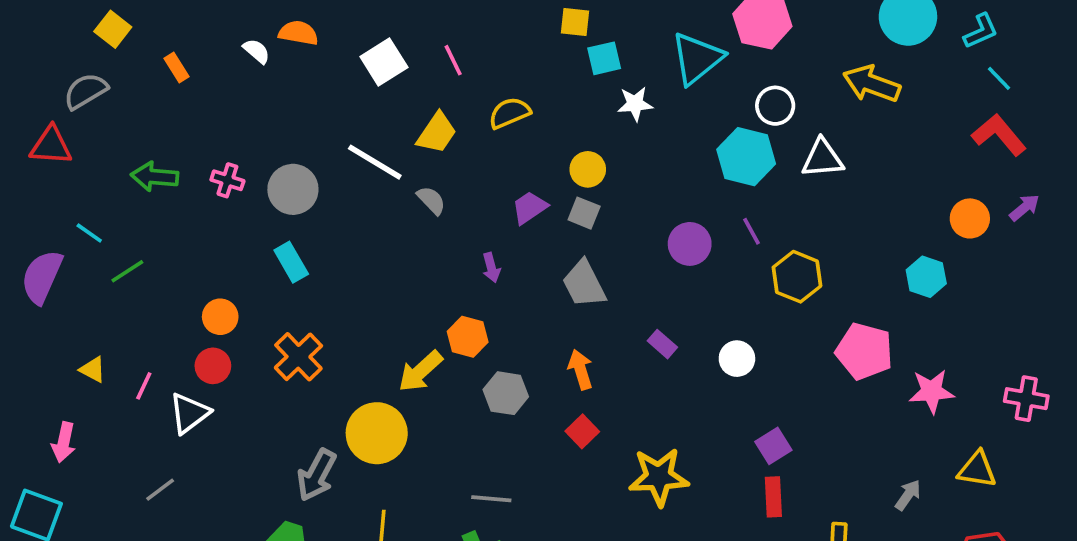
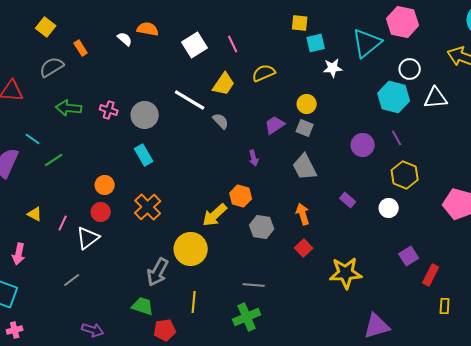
gray semicircle: (86, 91) -> (52, 67), moved
yellow hexagon: (797, 277) -> (405, 175), moved
red rectangle: (773, 497) -> (431, 275), moved, turned 30

